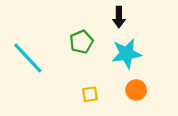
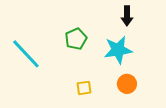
black arrow: (119, 17) -> (127, 16), moved

